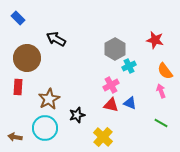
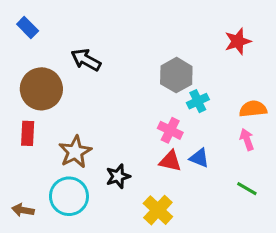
red star: (155, 40) -> (238, 41), moved, turned -30
orange semicircle: (165, 71) -> (253, 109), turned 120
pink cross: (111, 85) -> (170, 130), turned -35

